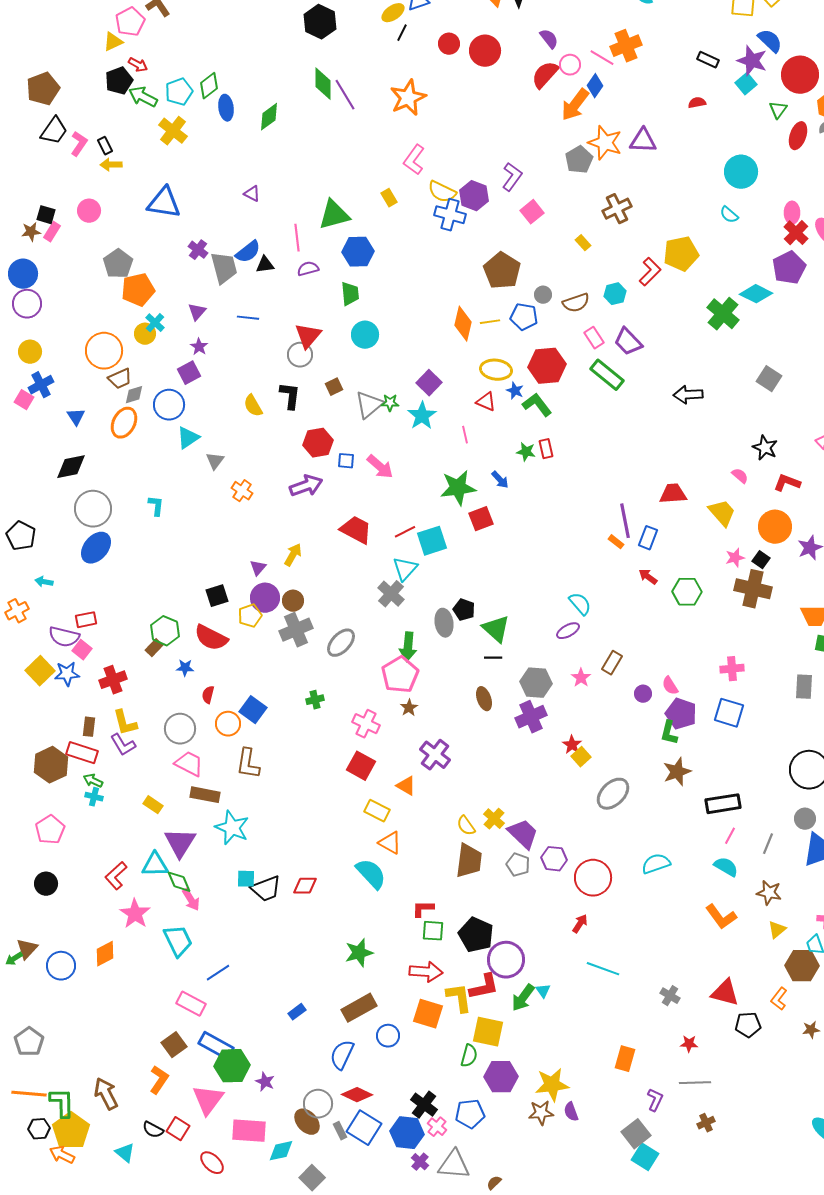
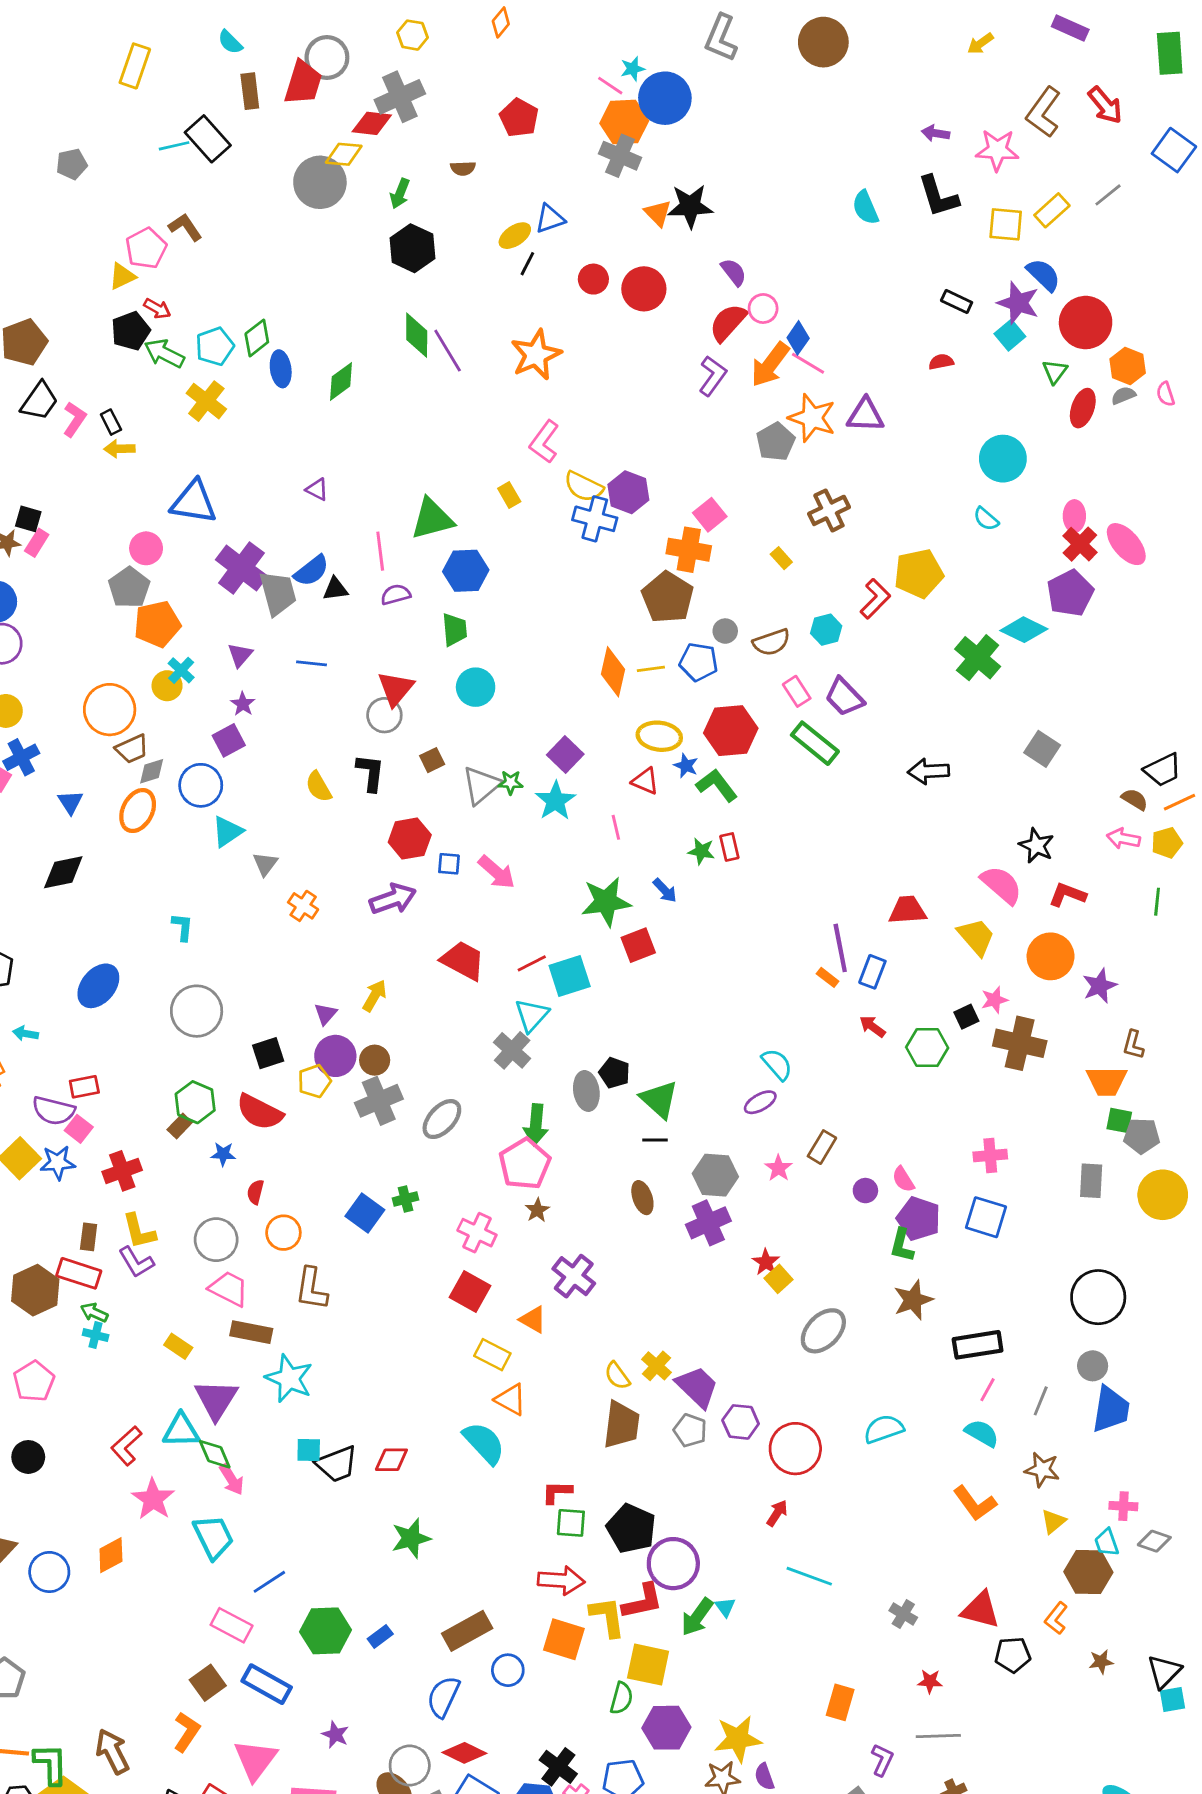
orange cross: (626, 46) -> (689, 550), moved, turned 32
pink line: (602, 58) -> (808, 363), moved
purple L-shape: (512, 177) -> (713, 376), moved
pink circle: (89, 211) -> (146, 548), moved
purple cross: (198, 250) -> (241, 568), size x1.8
pink semicircle: (740, 476) -> (1001, 885), size x1.8
gray circle: (93, 509) -> (197, 1011), moved
black square: (761, 560) -> (966, 1017), moved, turned 30
blue square: (253, 710) -> (365, 1213), moved
green star: (359, 953) -> (411, 1538), moved
green hexagon: (232, 1066) -> (326, 1631), moved

